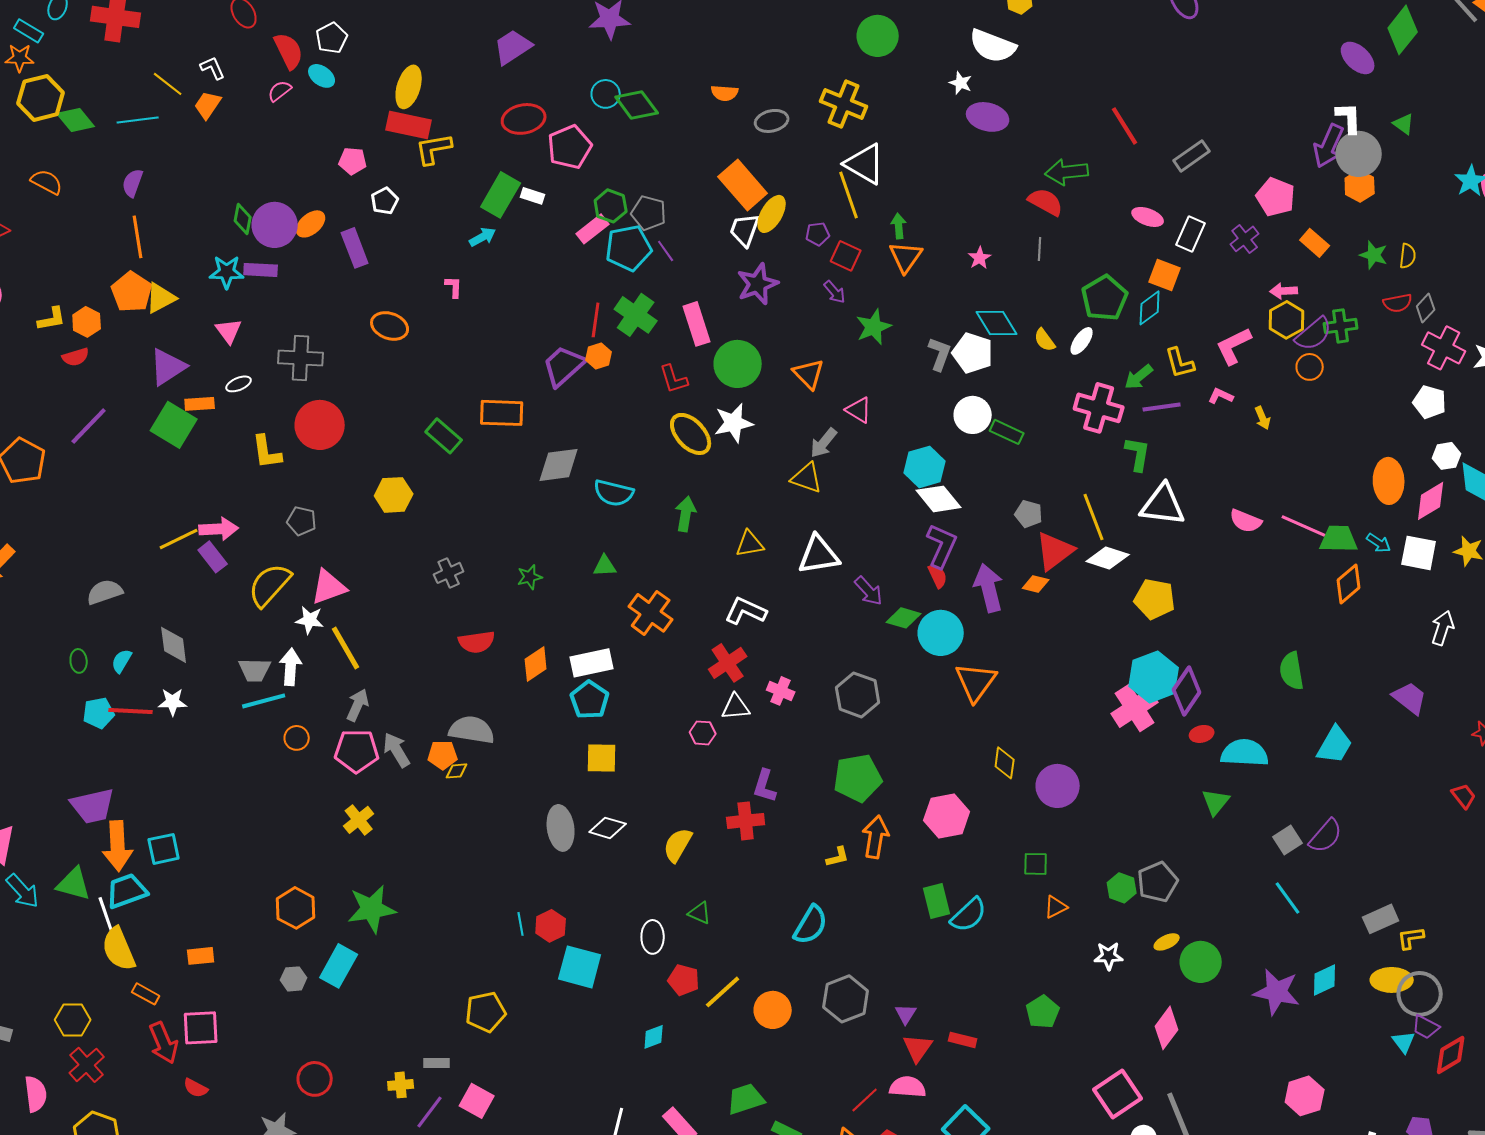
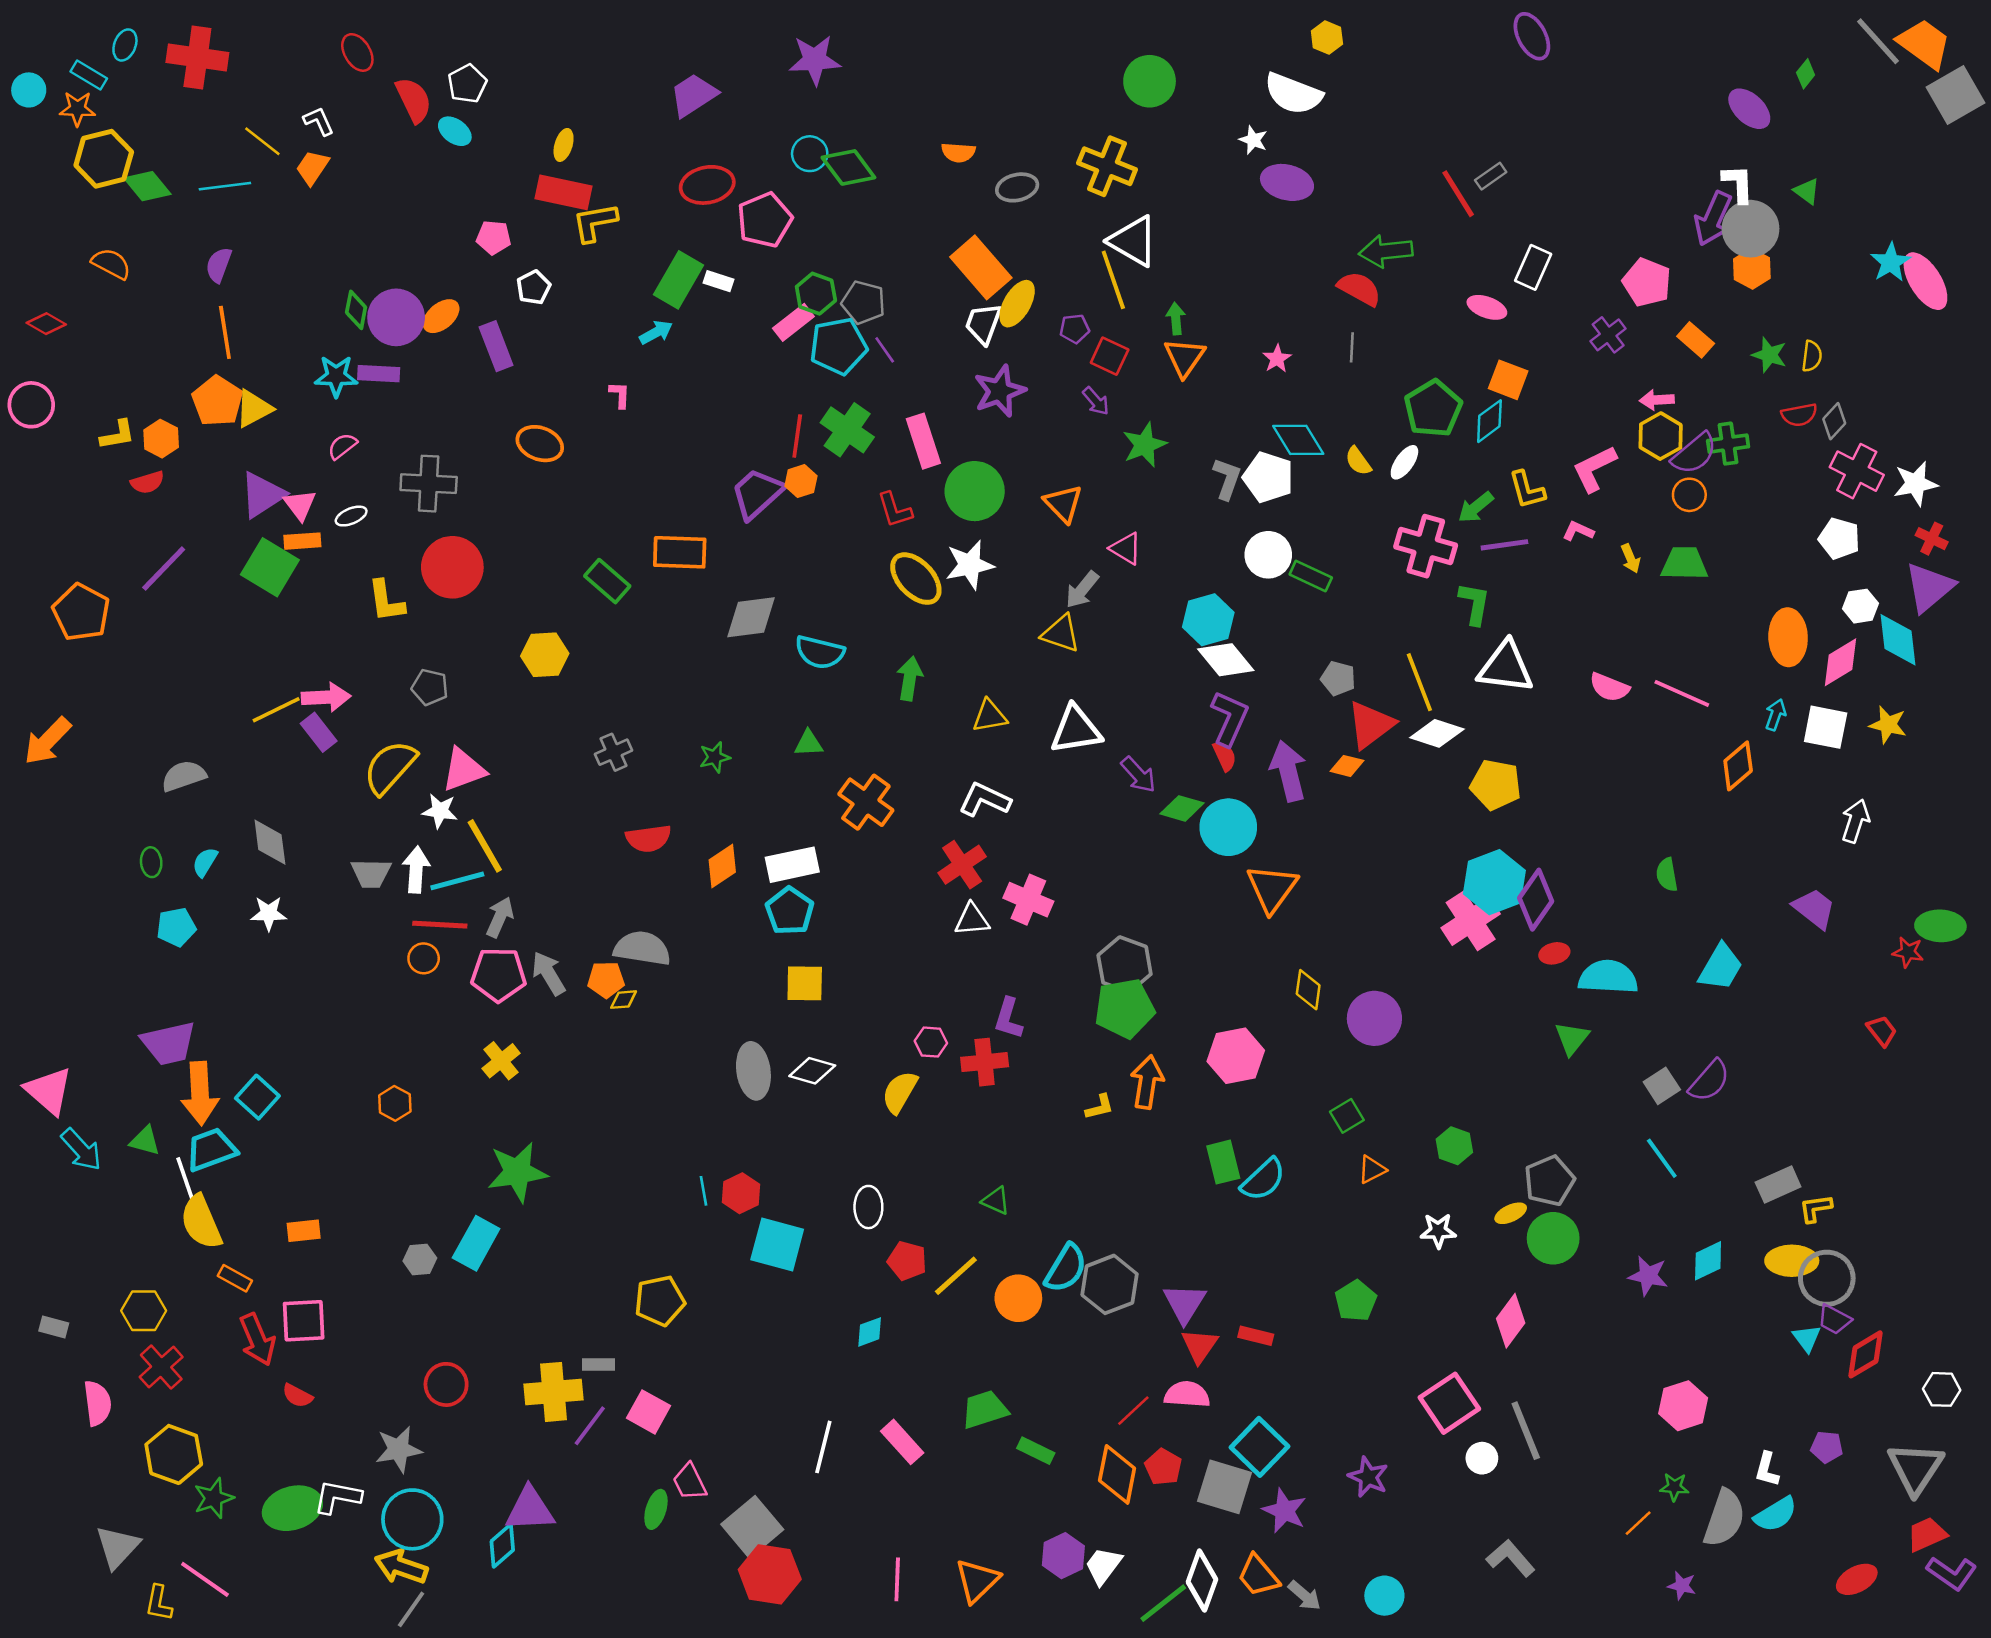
green diamond: (1403, 30) -> (1806, 74), size x0.5
yellow ellipse: (409, 87) -> (564, 145), size x0.6
pink semicircle: (280, 91) -> (342, 446), moved
gray rectangle: (1192, 156) -> (1491, 176), moved, size x0.7
white rectangle: (1191, 234) -> (1533, 267), moved
pink triangle: (229, 331) -> (300, 505), moved
green trapezoid: (1339, 539) -> (1684, 564), moved
cyan arrow: (1379, 543) -> (1776, 715), turned -105
green semicircle: (1292, 671) -> (1667, 875), size x0.7
pink cross: (781, 691) -> (1028, 900), size x1.4
gray hexagon: (858, 695) -> (1125, 965), moved
cyan line: (264, 701) -> (457, 881), moved
red line: (131, 711) -> (440, 925), moved
pink hexagon: (703, 733) -> (931, 1042), moved
cyan square: (164, 849) -> (257, 1097), turned -36
green square: (1036, 864) -> (1347, 1116), turned -32
gray pentagon: (1158, 882) -> (1549, 1181), moved
green triangle: (74, 884) -> (145, 1141), size x0.7
orange hexagon: (296, 908) -> (395, 1103), moved, size x0.7
green triangle: (700, 913) -> (996, 1201), moved
cyan semicircle: (811, 925) -> (1066, 1268), moved
purple star: (1277, 992) -> (1648, 1276), size x0.7
purple triangle: (906, 1014) -> (1185, 1303), size x1.6
yellow cross: (401, 1085) -> (554, 1392), size x1.8

